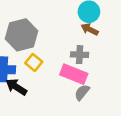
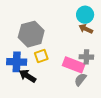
gray cross: (80, 55) -> (86, 57), moved
yellow square: (34, 62) -> (41, 56), turned 32

